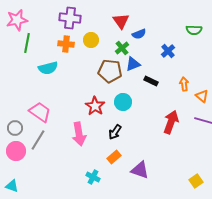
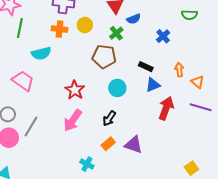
blue triangle: (133, 64) -> (153, 85), moved
red star: (95, 106) -> (75, 90), moved
pink trapezoid: (40, 112) -> (23, 81), moved
pink arrow: (79, 134) -> (73, 120), turned 45
purple triangle: (140, 170) -> (134, 145), moved

